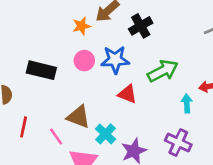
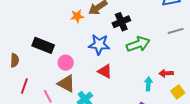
pink circle: (84, 61) -> (66, 63), moved
green arrow: (163, 71) -> (138, 44), moved

